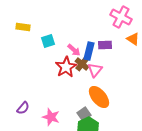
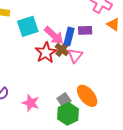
cyan square: (48, 41) -> (28, 26), size x1.5
pink arrow: (74, 50) -> (54, 35), size x1.5
orange ellipse: (99, 97) -> (87, 96), moved

